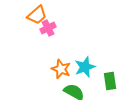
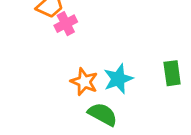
green rectangle: (110, 81) -> (172, 73), moved

